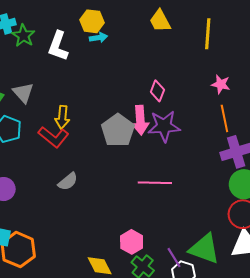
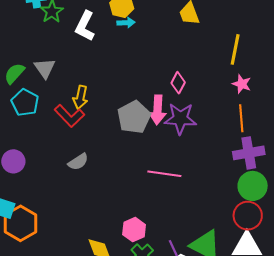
yellow line: (208, 34) -> (235, 49), moved

